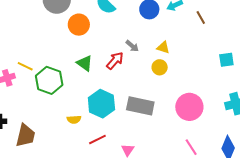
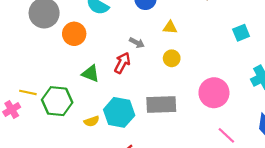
yellow triangle: (163, 48) -> (170, 27), moved
yellow semicircle: (74, 119) -> (92, 121), moved

